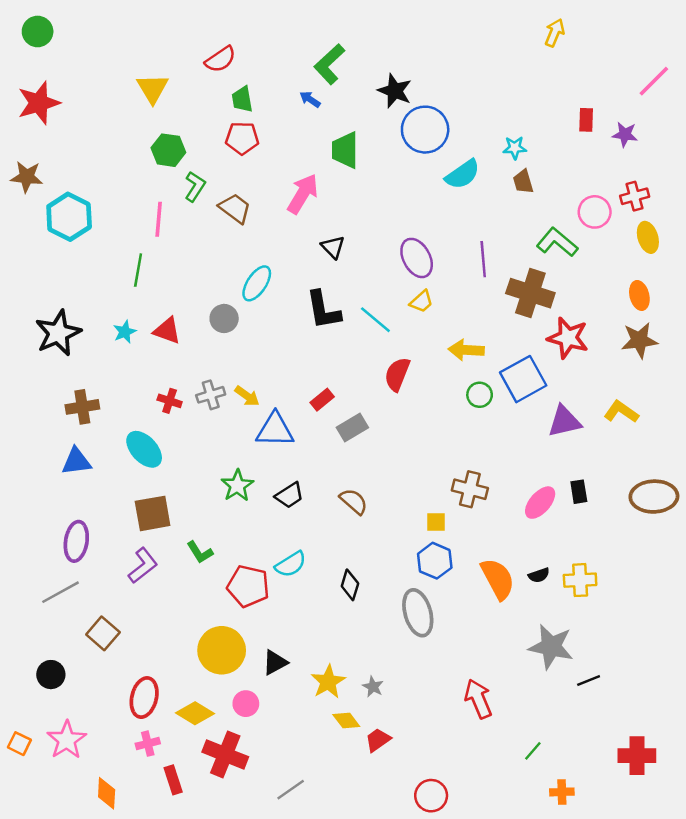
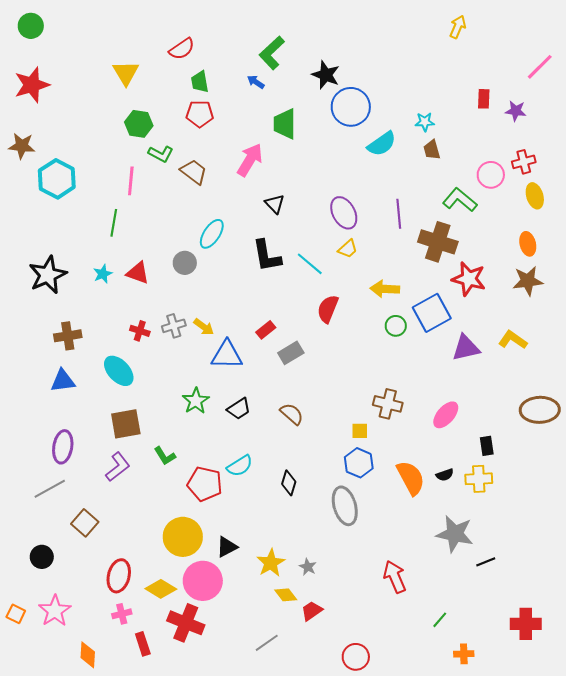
green L-shape: (195, 186) -> (161, 154), turned 85
black rectangle: (579, 492) -> (487, 446), moved
pink circle: (246, 704) -> (203, 581), size x1.8
gray line: (291, 790) -> (267, 643), moved

